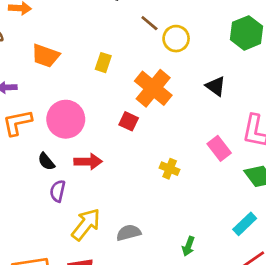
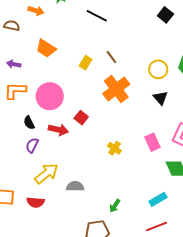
brown line: (149, 23) -> (111, 57), moved
yellow circle: (176, 39) -> (158, 69), moved
red square: (129, 121) -> (81, 118), moved

